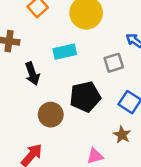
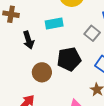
gray square: (114, 63) -> (92, 33), turned -35

